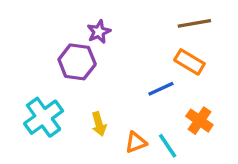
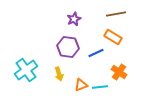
purple star: (99, 32) -> (74, 19), moved
purple hexagon: (77, 62) -> (68, 47), moved
cyan line: (168, 146) -> (100, 87), turned -63

